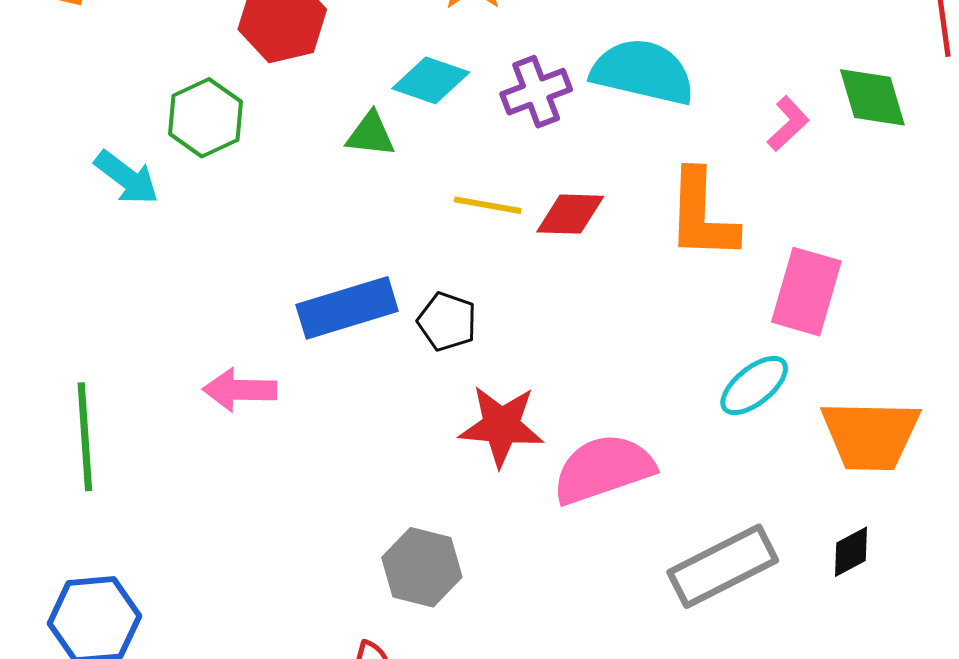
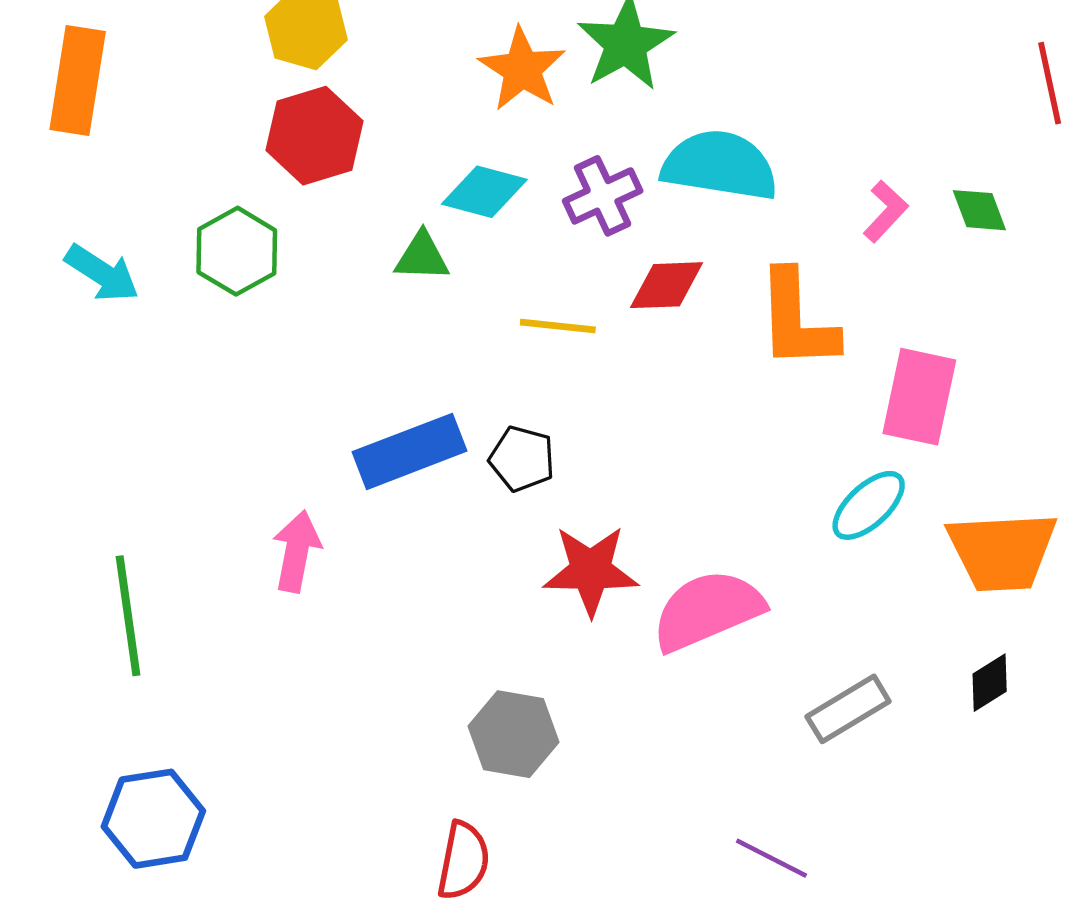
green diamond: (872, 97) -> (979, 210), moved, size x0.7
cyan arrow: (127, 178) -> (102, 273), moved
red diamond: (570, 214) -> (666, 285), moved
pink arrow: (240, 390) -> (297, 551), turned 104
gray rectangle: (723, 566) -> (848, 709), size x0.7

